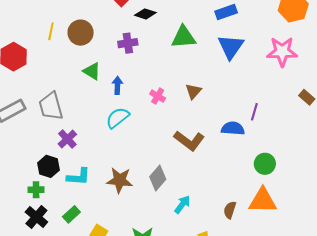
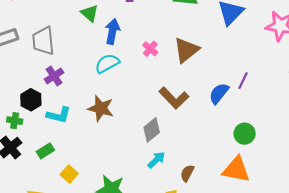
blue arrow: (117, 85) -> (112, 31), size x1.4
brown triangle: (193, 91) -> (186, 50), size x1.6
blue semicircle: (233, 128) -> (219, 93), turned -65
gray diamond: (158, 178) -> (152, 130), moved
brown star: (120, 180) -> (101, 108), moved
brown semicircle: (230, 210) -> (187, 173), moved

